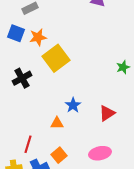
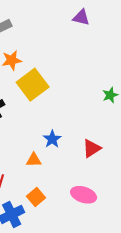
pink ellipse: (100, 153) -> (84, 195), turned 30

